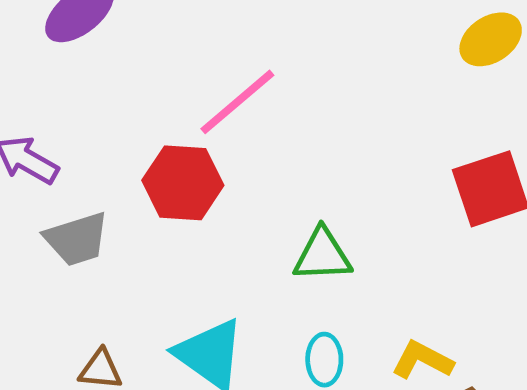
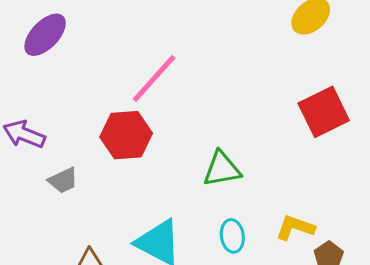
gray trapezoid: (77, 239) -> (63, 180), size x0.7

